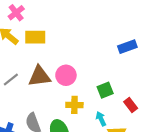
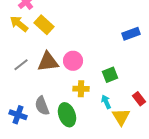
yellow rectangle: (35, 37) -> (44, 25), turned 42
red rectangle: (131, 105) -> (139, 99), moved

